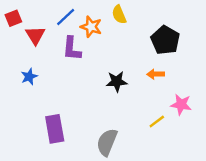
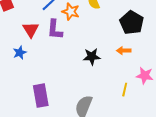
red triangle: (35, 35) -> (31, 30), moved
yellow line: (157, 122) -> (125, 90), turned -40

